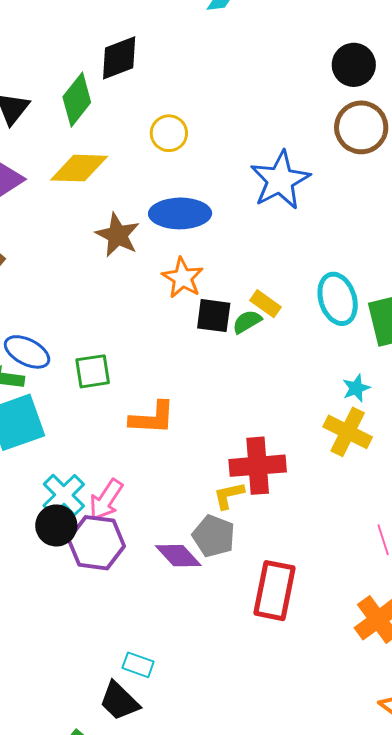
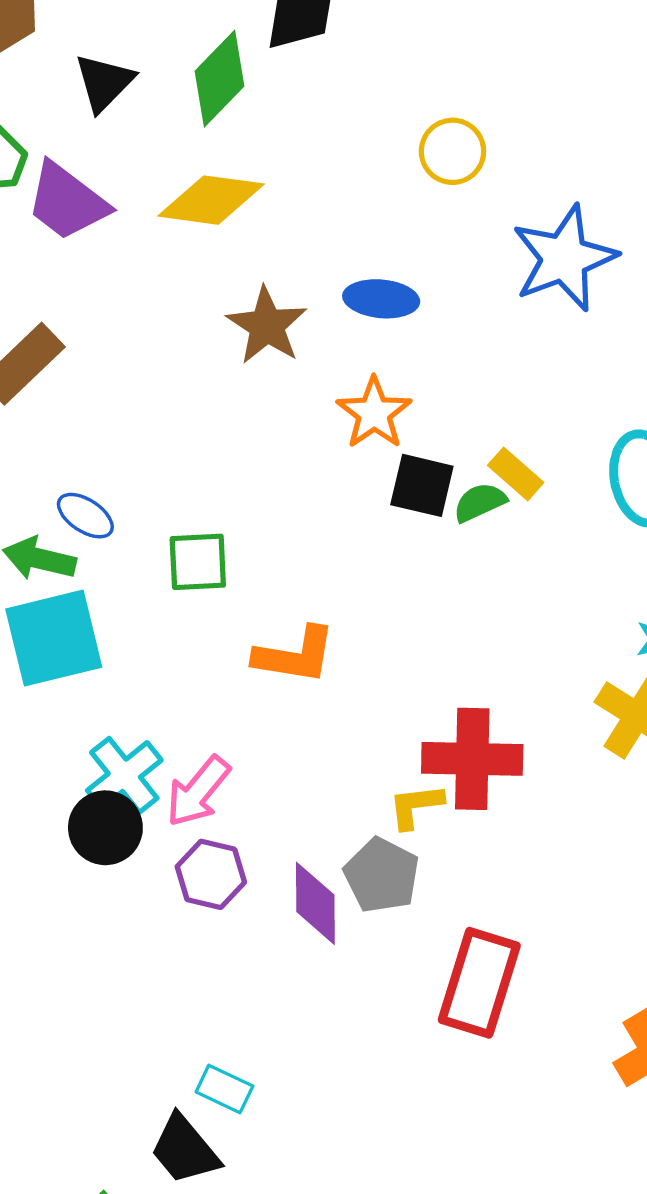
yellow circle: (169, 133) -> (452, 151), moved
blue ellipse: (180, 213) -> (381, 299), size x0.7
blue ellipse: (27, 352) -> (85, 516), size x0.7
purple hexagon: (96, 543) -> (211, 874), moved, size x0.7
purple diamond: (178, 556) -> (315, 903), turned 36

